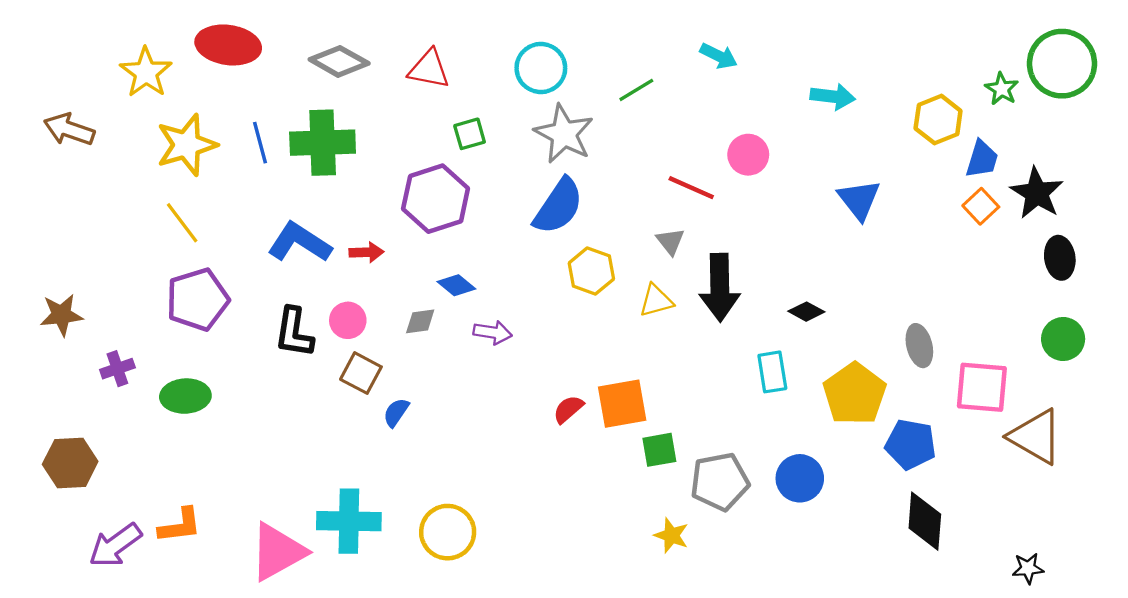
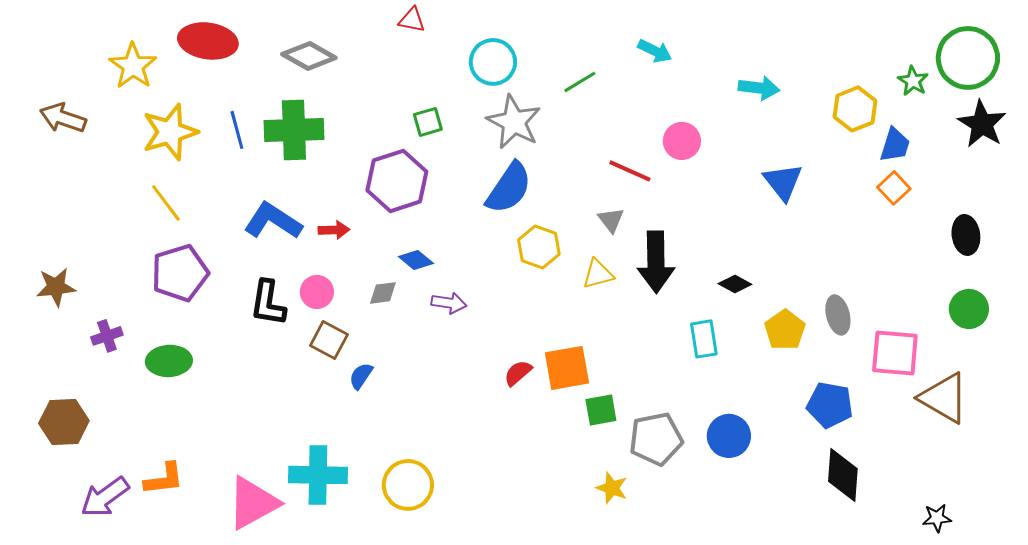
red triangle: (429, 69) -> (412, 20), moved, size x0.7
black star: (1037, 193) -> (982, 124), moved
yellow pentagon: (855, 394) -> (785, 330), moved, size x0.7

